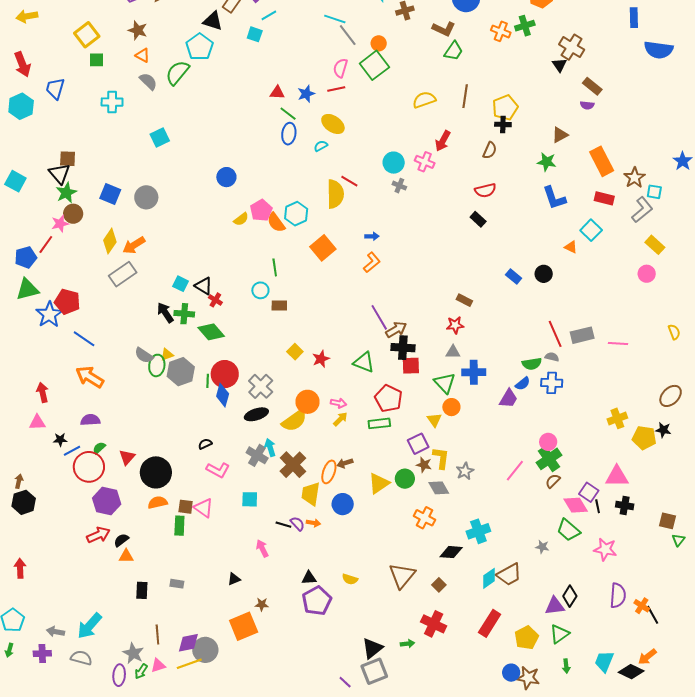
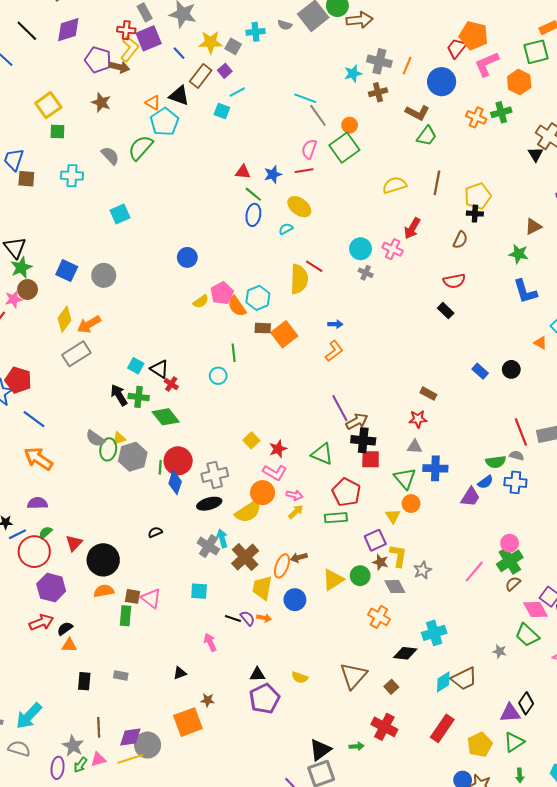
orange triangle: (143, 55) -> (153, 103), moved
brown square: (68, 159) -> (26, 179), moved
brown rectangle: (279, 306) -> (263, 328), moved
gray cross: (261, 386) -> (215, 475), turned 30
pink L-shape: (218, 470) -> (275, 472), moved

